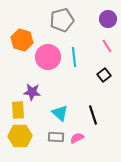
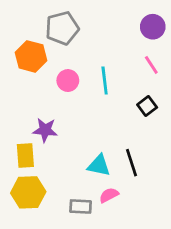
gray pentagon: (62, 20) -> (62, 28), moved
pink circle: (48, 57) -> (68, 81), size x0.6
cyan triangle: (60, 113) -> (99, 165), moved, turned -30
gray rectangle: (56, 137) -> (81, 207), moved

